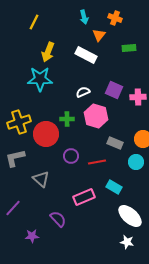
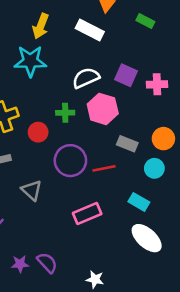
green rectangle: (129, 48) -> (145, 21), turned 32
white semicircle: (83, 92) -> (86, 78), size x1.5
red circle: (46, 134) -> (38, 132), size x0.6
purple circle: (71, 156) -> (70, 161), size x1.6
cyan rectangle: (114, 187) -> (139, 202), moved
purple semicircle: (58, 219) -> (47, 263), moved
white star: (127, 242) -> (95, 279), moved

